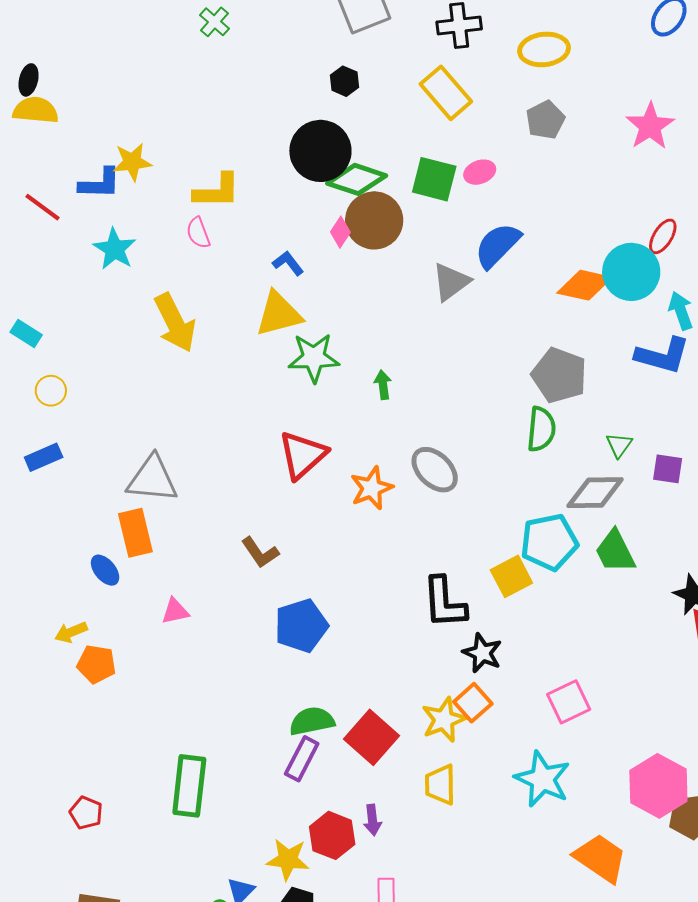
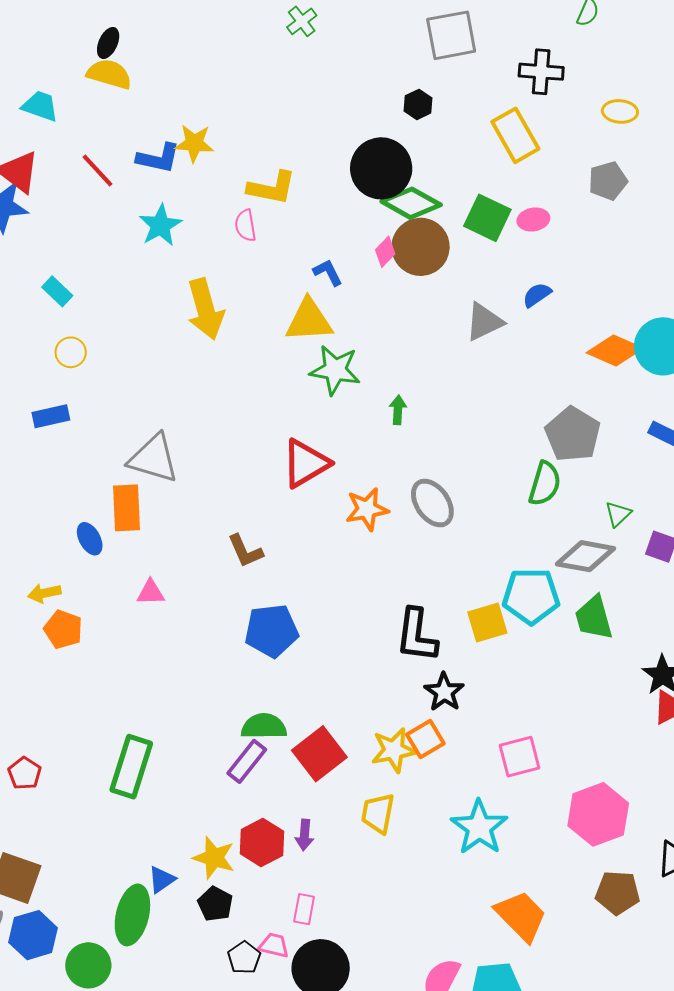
yellow ellipse: (544, 49) -> (620, 111), size x0.7
blue semicircle: (498, 245) -> (537, 295), size x0.6
pink hexagon: (658, 786) -> (598, 814), moved

